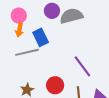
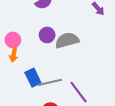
blue rectangle: (41, 37) -> (33, 78), moved
gray line: (27, 52) -> (50, 82), moved

